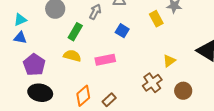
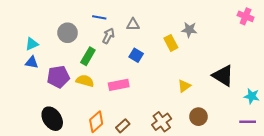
purple pentagon: (34, 65) -> (58, 77), moved, turned 30
brown cross: (152, 83) -> (162, 122), moved
black ellipse: (40, 93) -> (52, 119), turned 45

